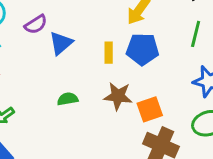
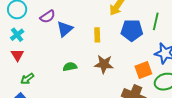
blue pentagon: (143, 49) -> (132, 30), moved
orange square: (150, 109) -> (143, 70), moved

